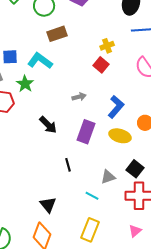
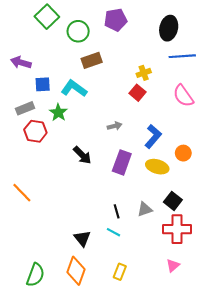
black line: (68, 165) -> (117, 211), moved
cyan line: (92, 196) -> (114, 232), moved
yellow rectangle: (90, 230) -> (120, 272), moved, size x0.7

